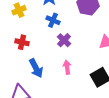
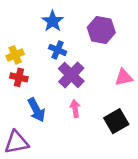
yellow cross: (19, 10) -> (15, 55), moved
purple cross: (64, 40) -> (71, 75), size x1.5

